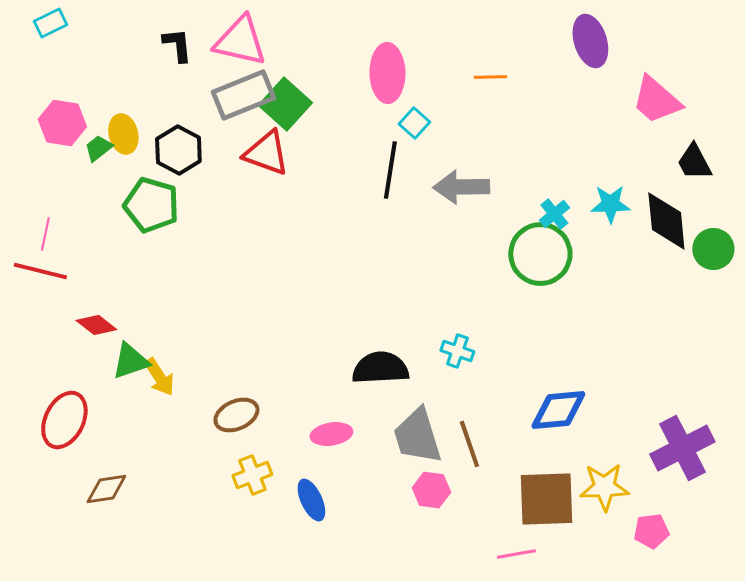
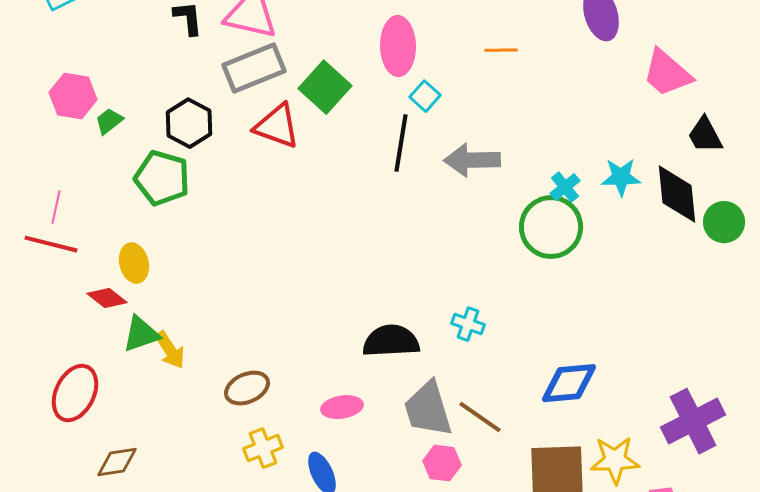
green square: (285, 104) -> (325, 87), moved
yellow ellipse: (123, 134) -> (134, 263), moved
brown line: (469, 444) -> (480, 417), turned -36

